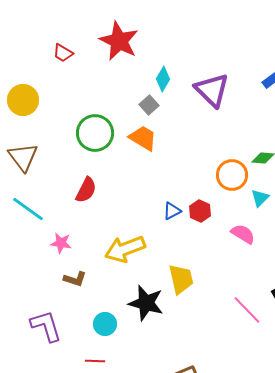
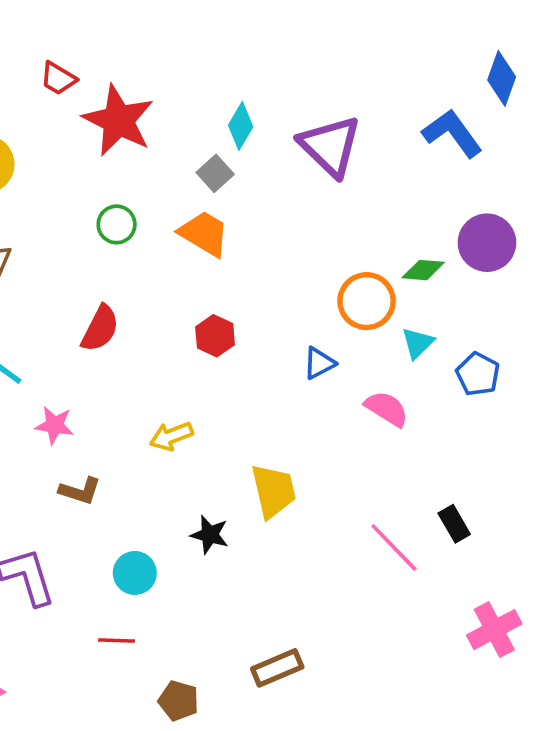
red star: (119, 41) -> (118, 120), moved
green circle: (95, 133) -> (117, 224), size x0.6
blue triangle: (172, 211) -> (319, 363), moved
red hexagon: (200, 211) -> (215, 336), moved
yellow arrow: (125, 249) -> (171, 436), size x0.6
black star: (146, 303) -> (210, 535), size x0.6

